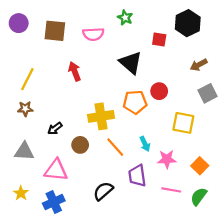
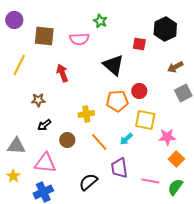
green star: (125, 18) -> (100, 21), moved
purple circle: (19, 23) -> (14, 20), moved
yellow line: (27, 79) -> (19, 65), moved
brown star: (25, 109) -> (38, 100), moved
yellow cross: (101, 116) -> (86, 114), size x0.7
yellow square: (183, 123) -> (145, 120), moved
cyan arrow: (145, 144) -> (126, 139), turned 72
pink star: (167, 159) -> (167, 137), moved
yellow star: (21, 193) -> (13, 176), moved

